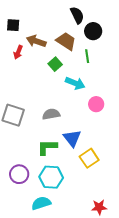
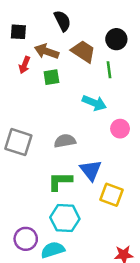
black semicircle: (77, 15) -> (62, 21), moved
green square: (55, 64) -> (51, 77), moved, turned 32
yellow square: (89, 158) -> (111, 195), turned -36
purple circle: (19, 174) -> (26, 239), moved

